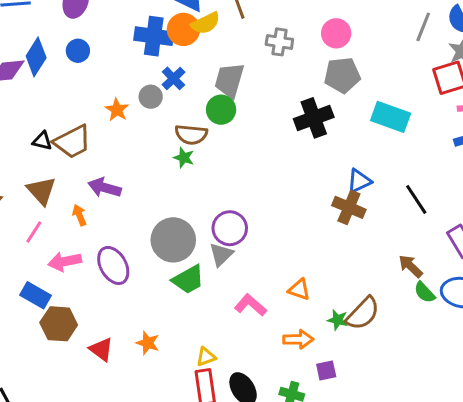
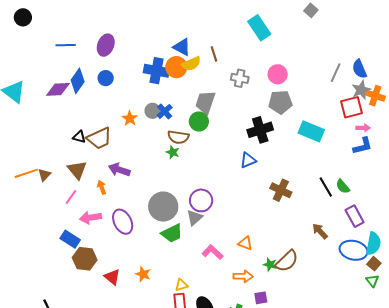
blue cross: (173, 78) -> (165, 111), moved
blue triangle: (359, 181) -> (248, 160), moved
green semicircle: (425, 292) -> (343, 187), moved

